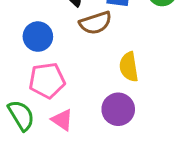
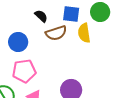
yellow semicircle: (129, 67) -> (84, 33), moved

